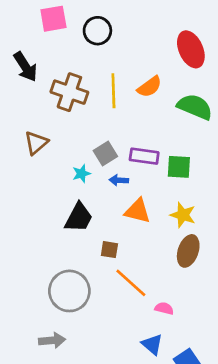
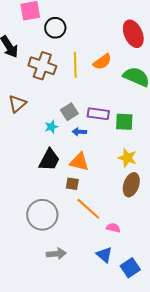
black circle: (97, 31) -> (55, 28), moved
orange triangle: (137, 211) -> (79, 162), moved
gray arrow: (52, 340) -> (56, 254), moved

